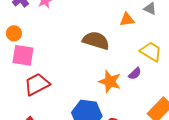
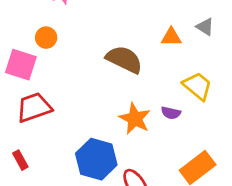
orange circle: (14, 33) -> (46, 38), moved
purple semicircle: (135, 74) -> (171, 113), turned 48

